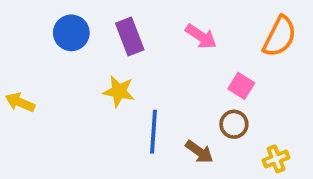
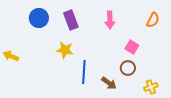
pink arrow: (201, 36) -> (110, 20), turned 54
orange semicircle: (280, 36) -> (153, 20), size x0.7

